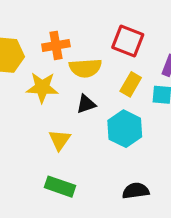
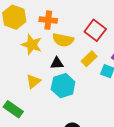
cyan hexagon: (125, 129) -> (63, 86), moved
green rectangle: (60, 187) -> (13, 109), moved

